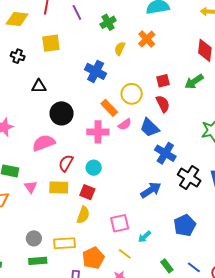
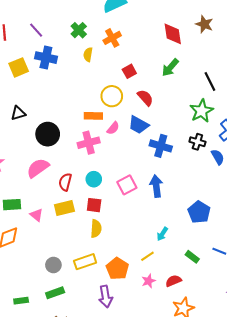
green cross: (108, 22) -> (79, 30), moved
orange cross: (147, 39) -> (112, 38), turned 30
blue cross: (96, 71) -> (46, 58), moved
red square: (163, 81) -> (129, 71), moved
orange rectangle: (109, 108) -> (93, 116), turned -30
black cross: (189, 178) -> (197, 142), moved, size x0.7
blue arrow: (151, 190) -> (156, 186), turned -50
pink square: (120, 223) -> (127, 185), moved
yellow line: (125, 254) -> (147, 256), turned -56
green rectangle: (38, 261) -> (55, 293), moved

